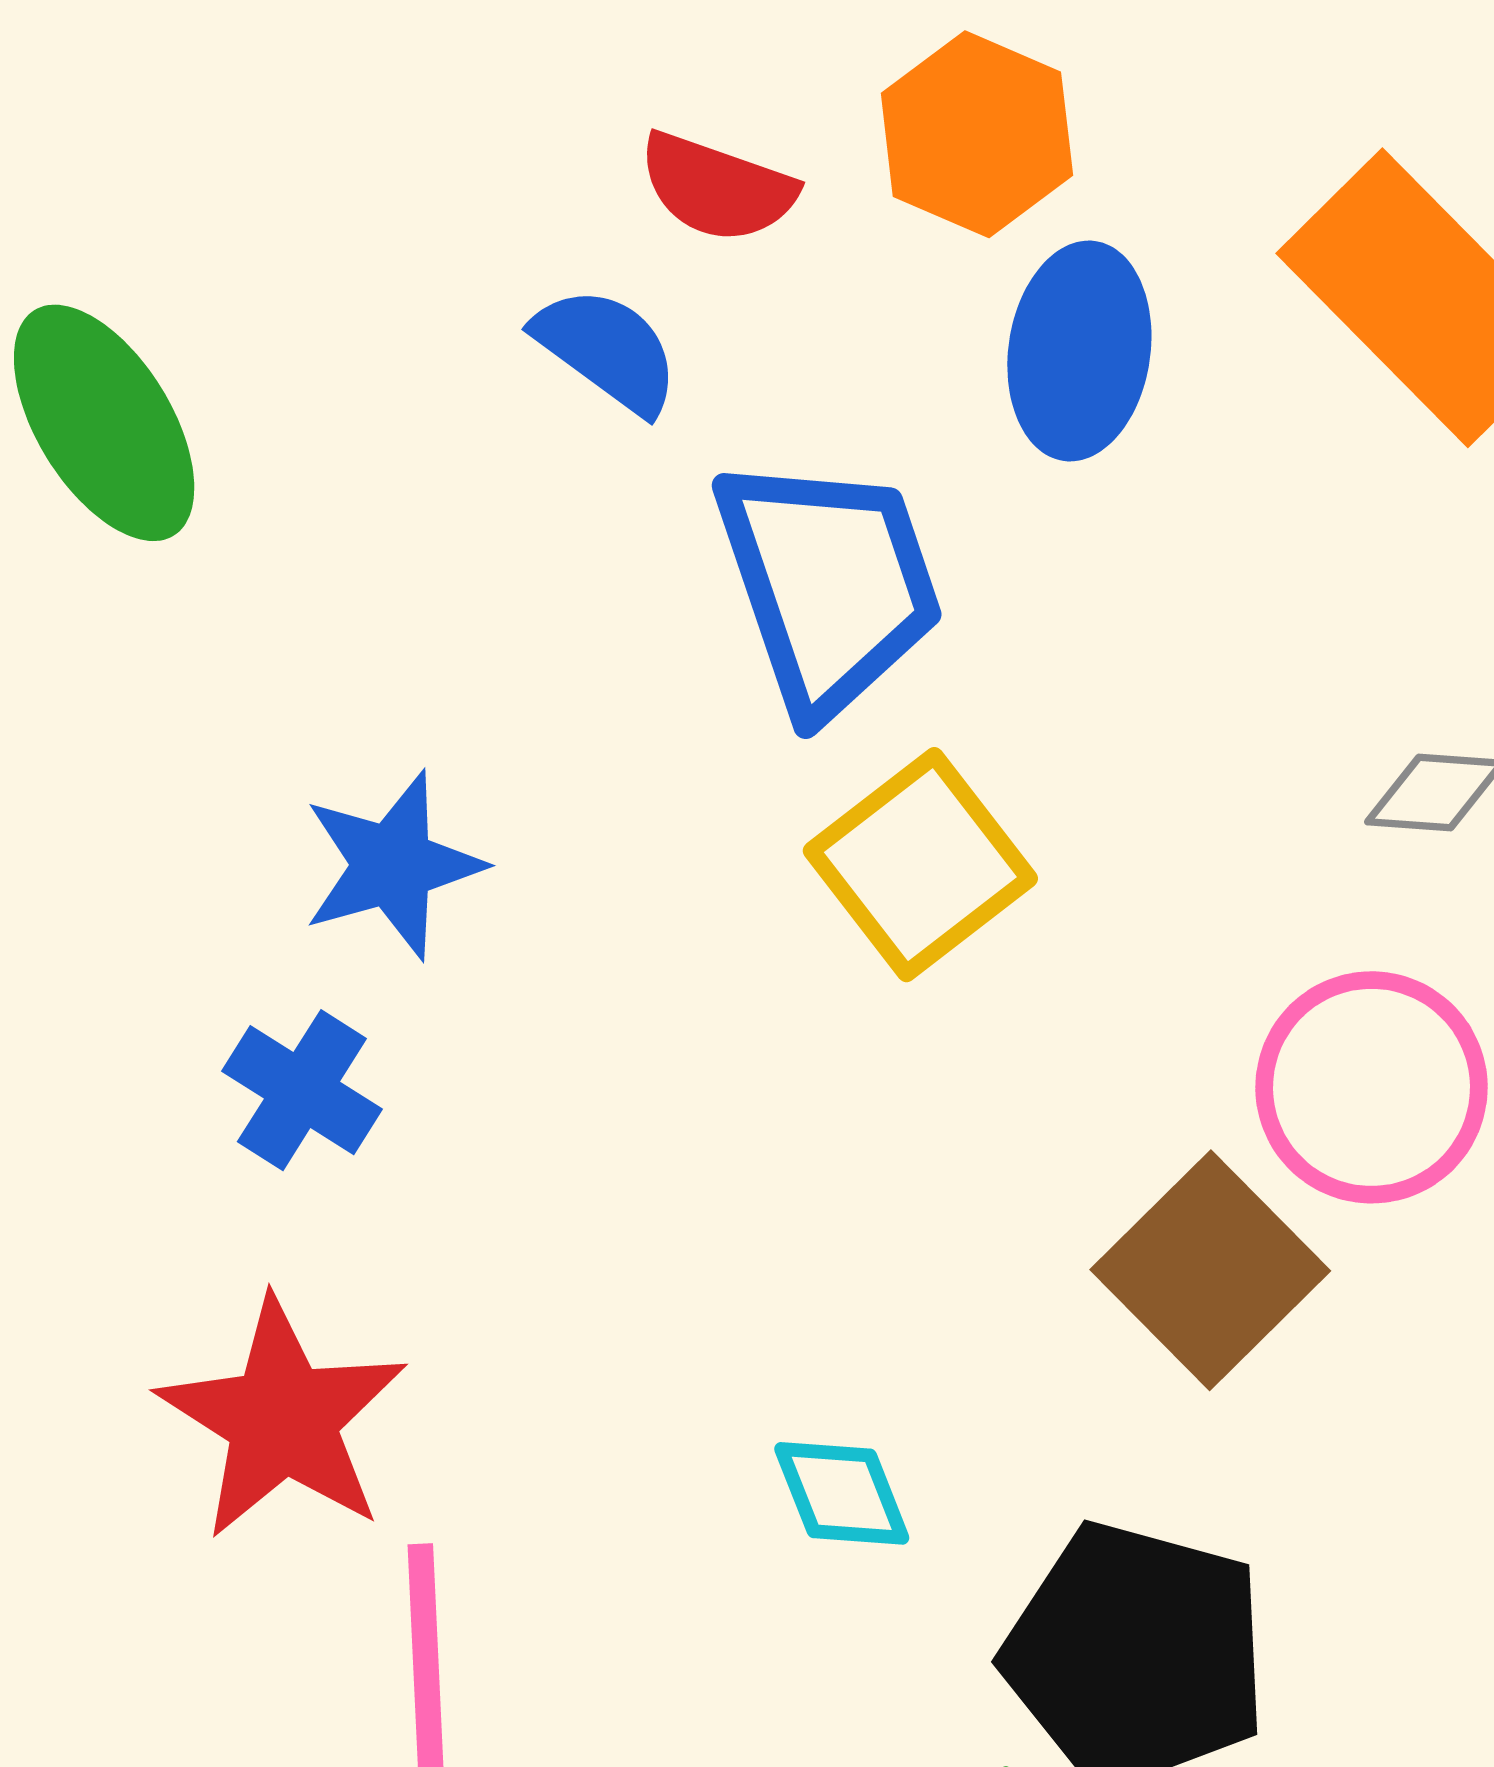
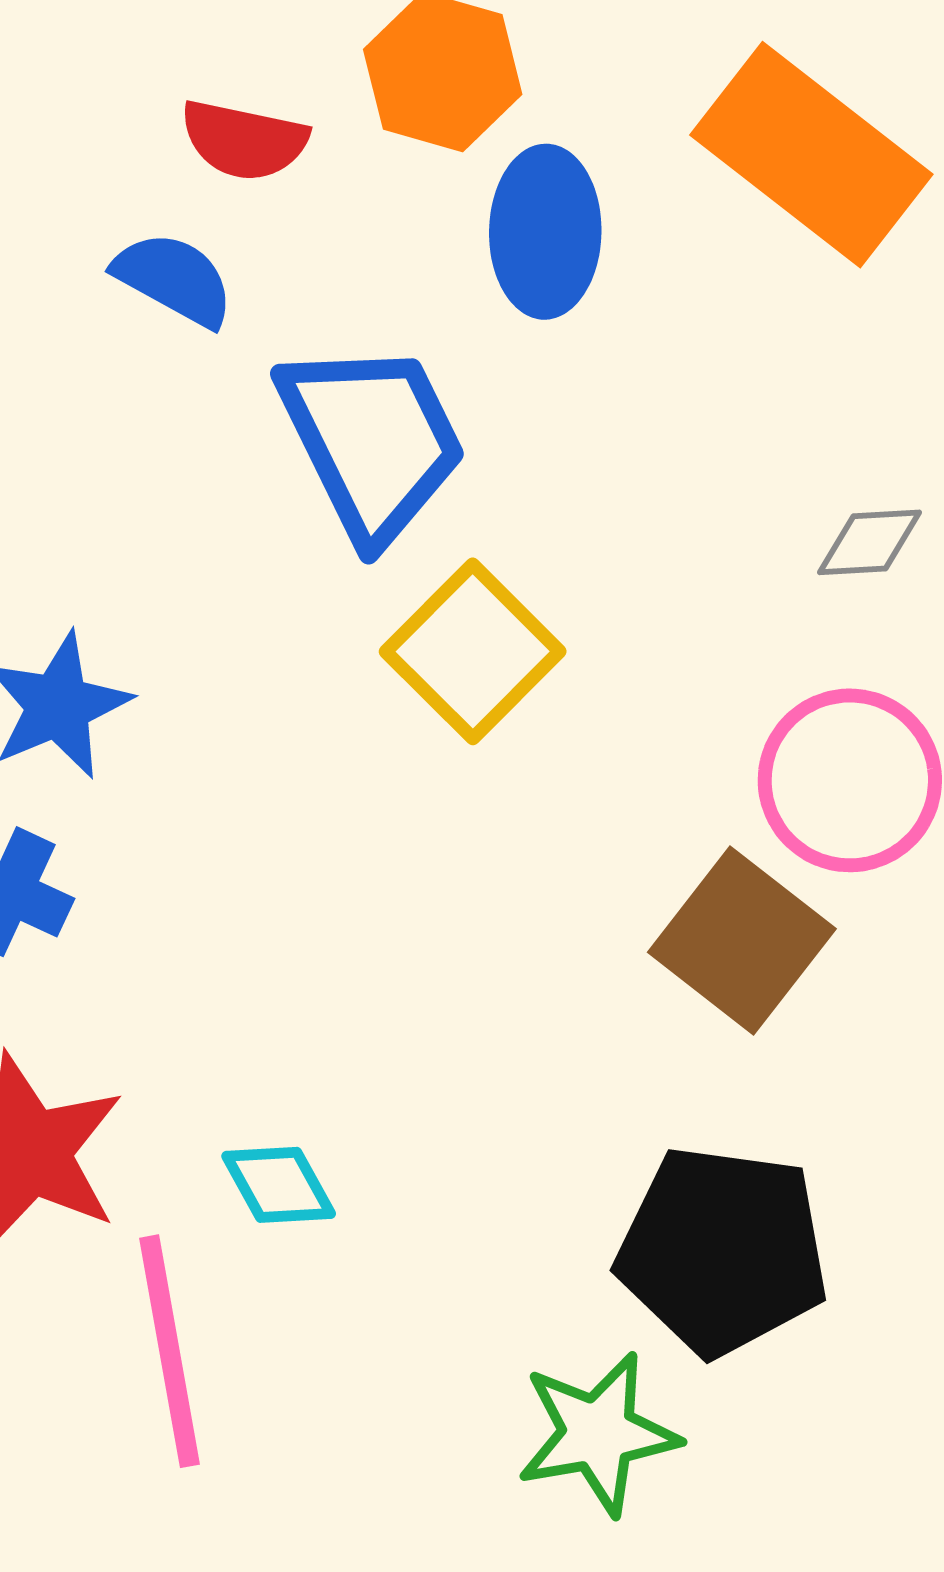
cyan diamond: (842, 1493) -> (279, 1185), moved

